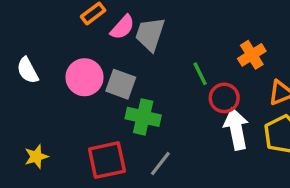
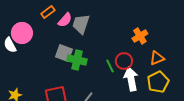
green line: (200, 74) -> (110, 66), moved
pink circle: (85, 77) -> (22, 33), moved
green cross: (143, 117) -> (77, 60), moved

